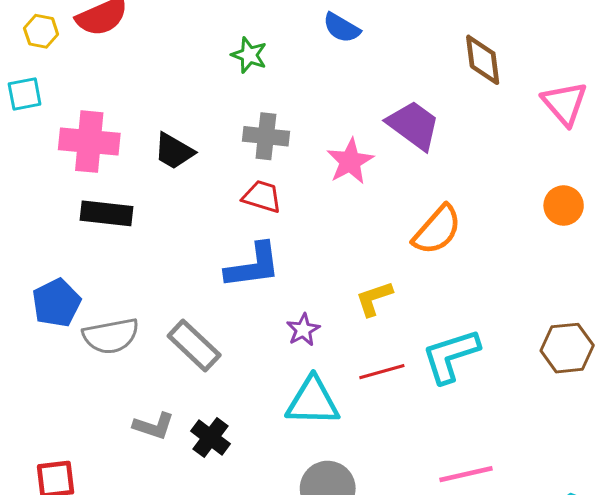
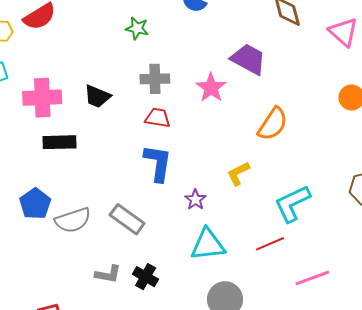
blue L-shape: (253, 266) -> (158, 163), turned -66
red line: (382, 372) -> (270, 244), moved

